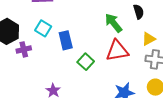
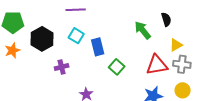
purple cross: (24, 49) -> (62, 67), moved
red triangle: (117, 51) -> (157, 65), moved

